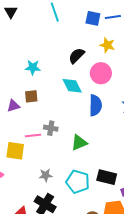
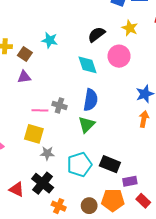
brown square: (31, 96) -> (25, 54), moved, turned 32
blue semicircle: (95, 105) -> (91, 100), moved
green triangle: (79, 143) -> (86, 125), turned -30
yellow square: (15, 151) -> (34, 134), moved
cyan pentagon: (78, 182) -> (79, 165), turned 30

